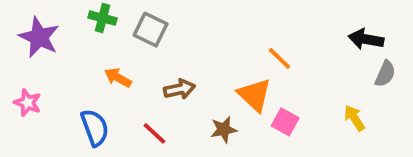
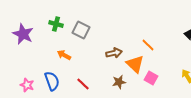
brown arrow: (179, 89) -> (114, 53), moved
pink star: (28, 103) -> (27, 85), moved

